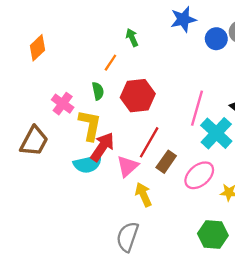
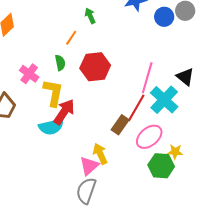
red line: (149, 142) -> (136, 108), moved
pink triangle: (127, 166) -> (89, 166), moved
green hexagon: (213, 235) -> (161, 166), moved

